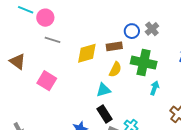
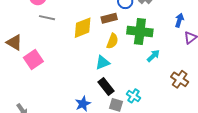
pink square: (47, 81) -> (33, 59), moved, turned 30
cyan arrow: (155, 88) -> (153, 56), turned 32

